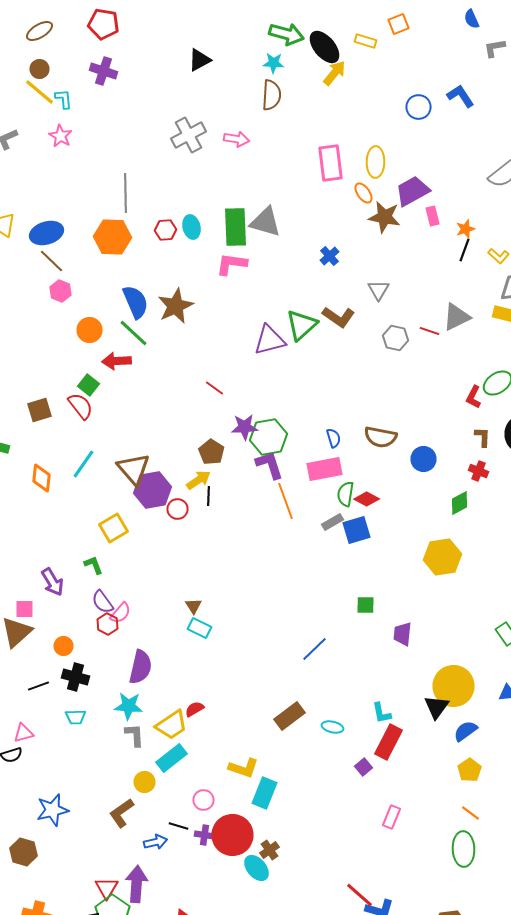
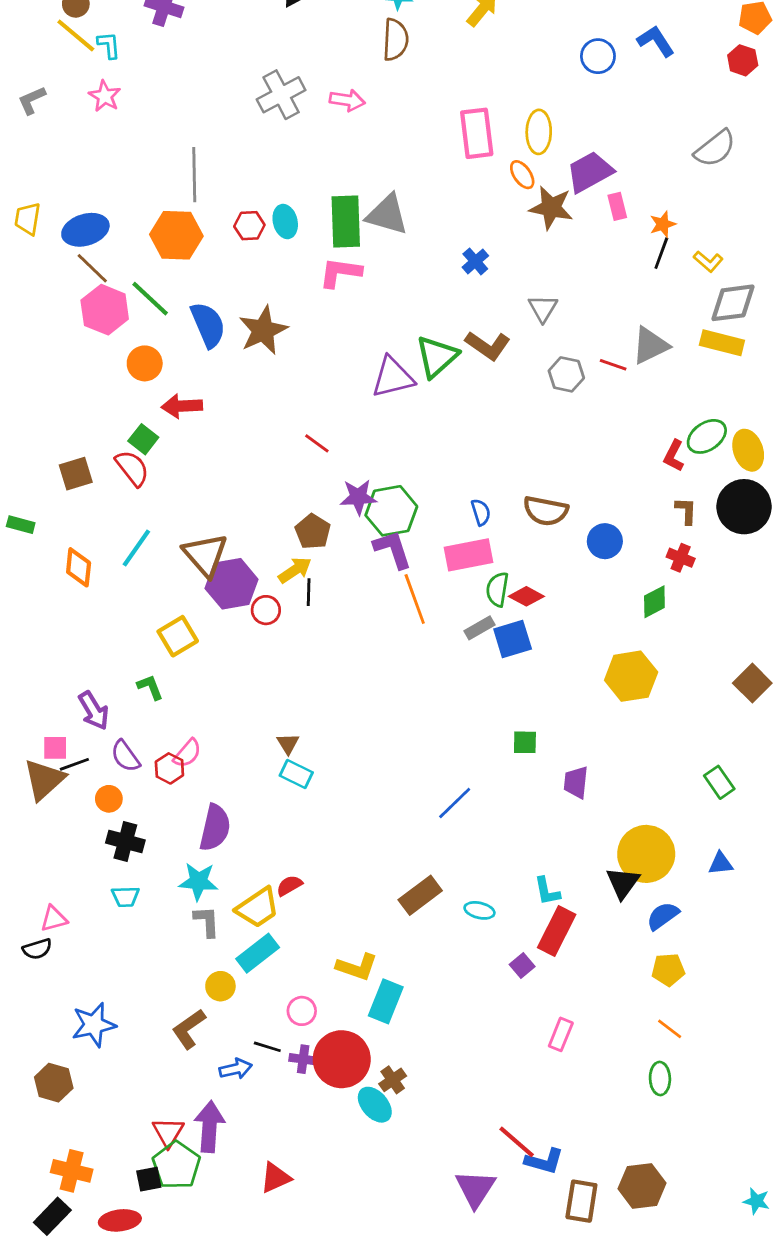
pink hexagon: (60, 291) -> (105, 310), size x1.6
green line: (134, 333) -> (150, 299), moved
purple semicircle: (102, 602) -> (125, 756), moved
black line: (38, 686) -> (74, 764), moved
yellow pentagon: (470, 770) -> (668, 970), turned 30
green ellipse: (464, 849) -> (660, 1078), size x0.7

